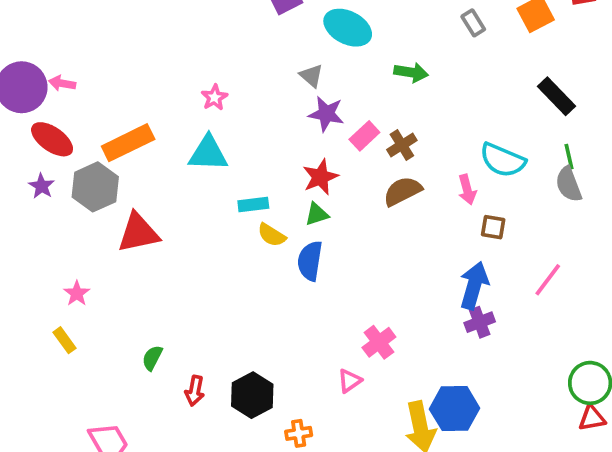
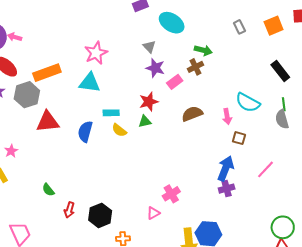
pink star: (214, 97) -> (96, 53), size x1.6
brown cross: (402, 145) -> (195, 67), moved
blue semicircle: (310, 261) -> (85, 132), moved
green semicircle: (152, 358) -> (48, 190), turned -72

